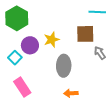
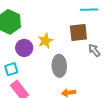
cyan square: (15, 58) -> (11, 69), moved, turned 32

